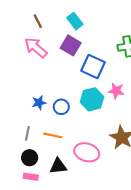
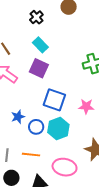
blue square: (93, 67) -> (54, 100), moved
cyan hexagon: (92, 99) -> (58, 129), moved
blue star: (39, 103) -> (18, 117), moved

